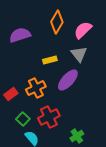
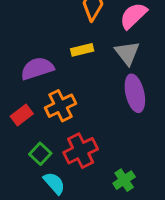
purple semicircle: (20, 35) -> (37, 68), moved
yellow rectangle: (50, 60) -> (82, 50), moved
purple ellipse: (68, 80) -> (135, 93), moved, turned -55

